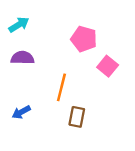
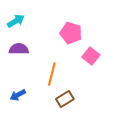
brown rectangle: (77, 117) -> (65, 99), turned 48

